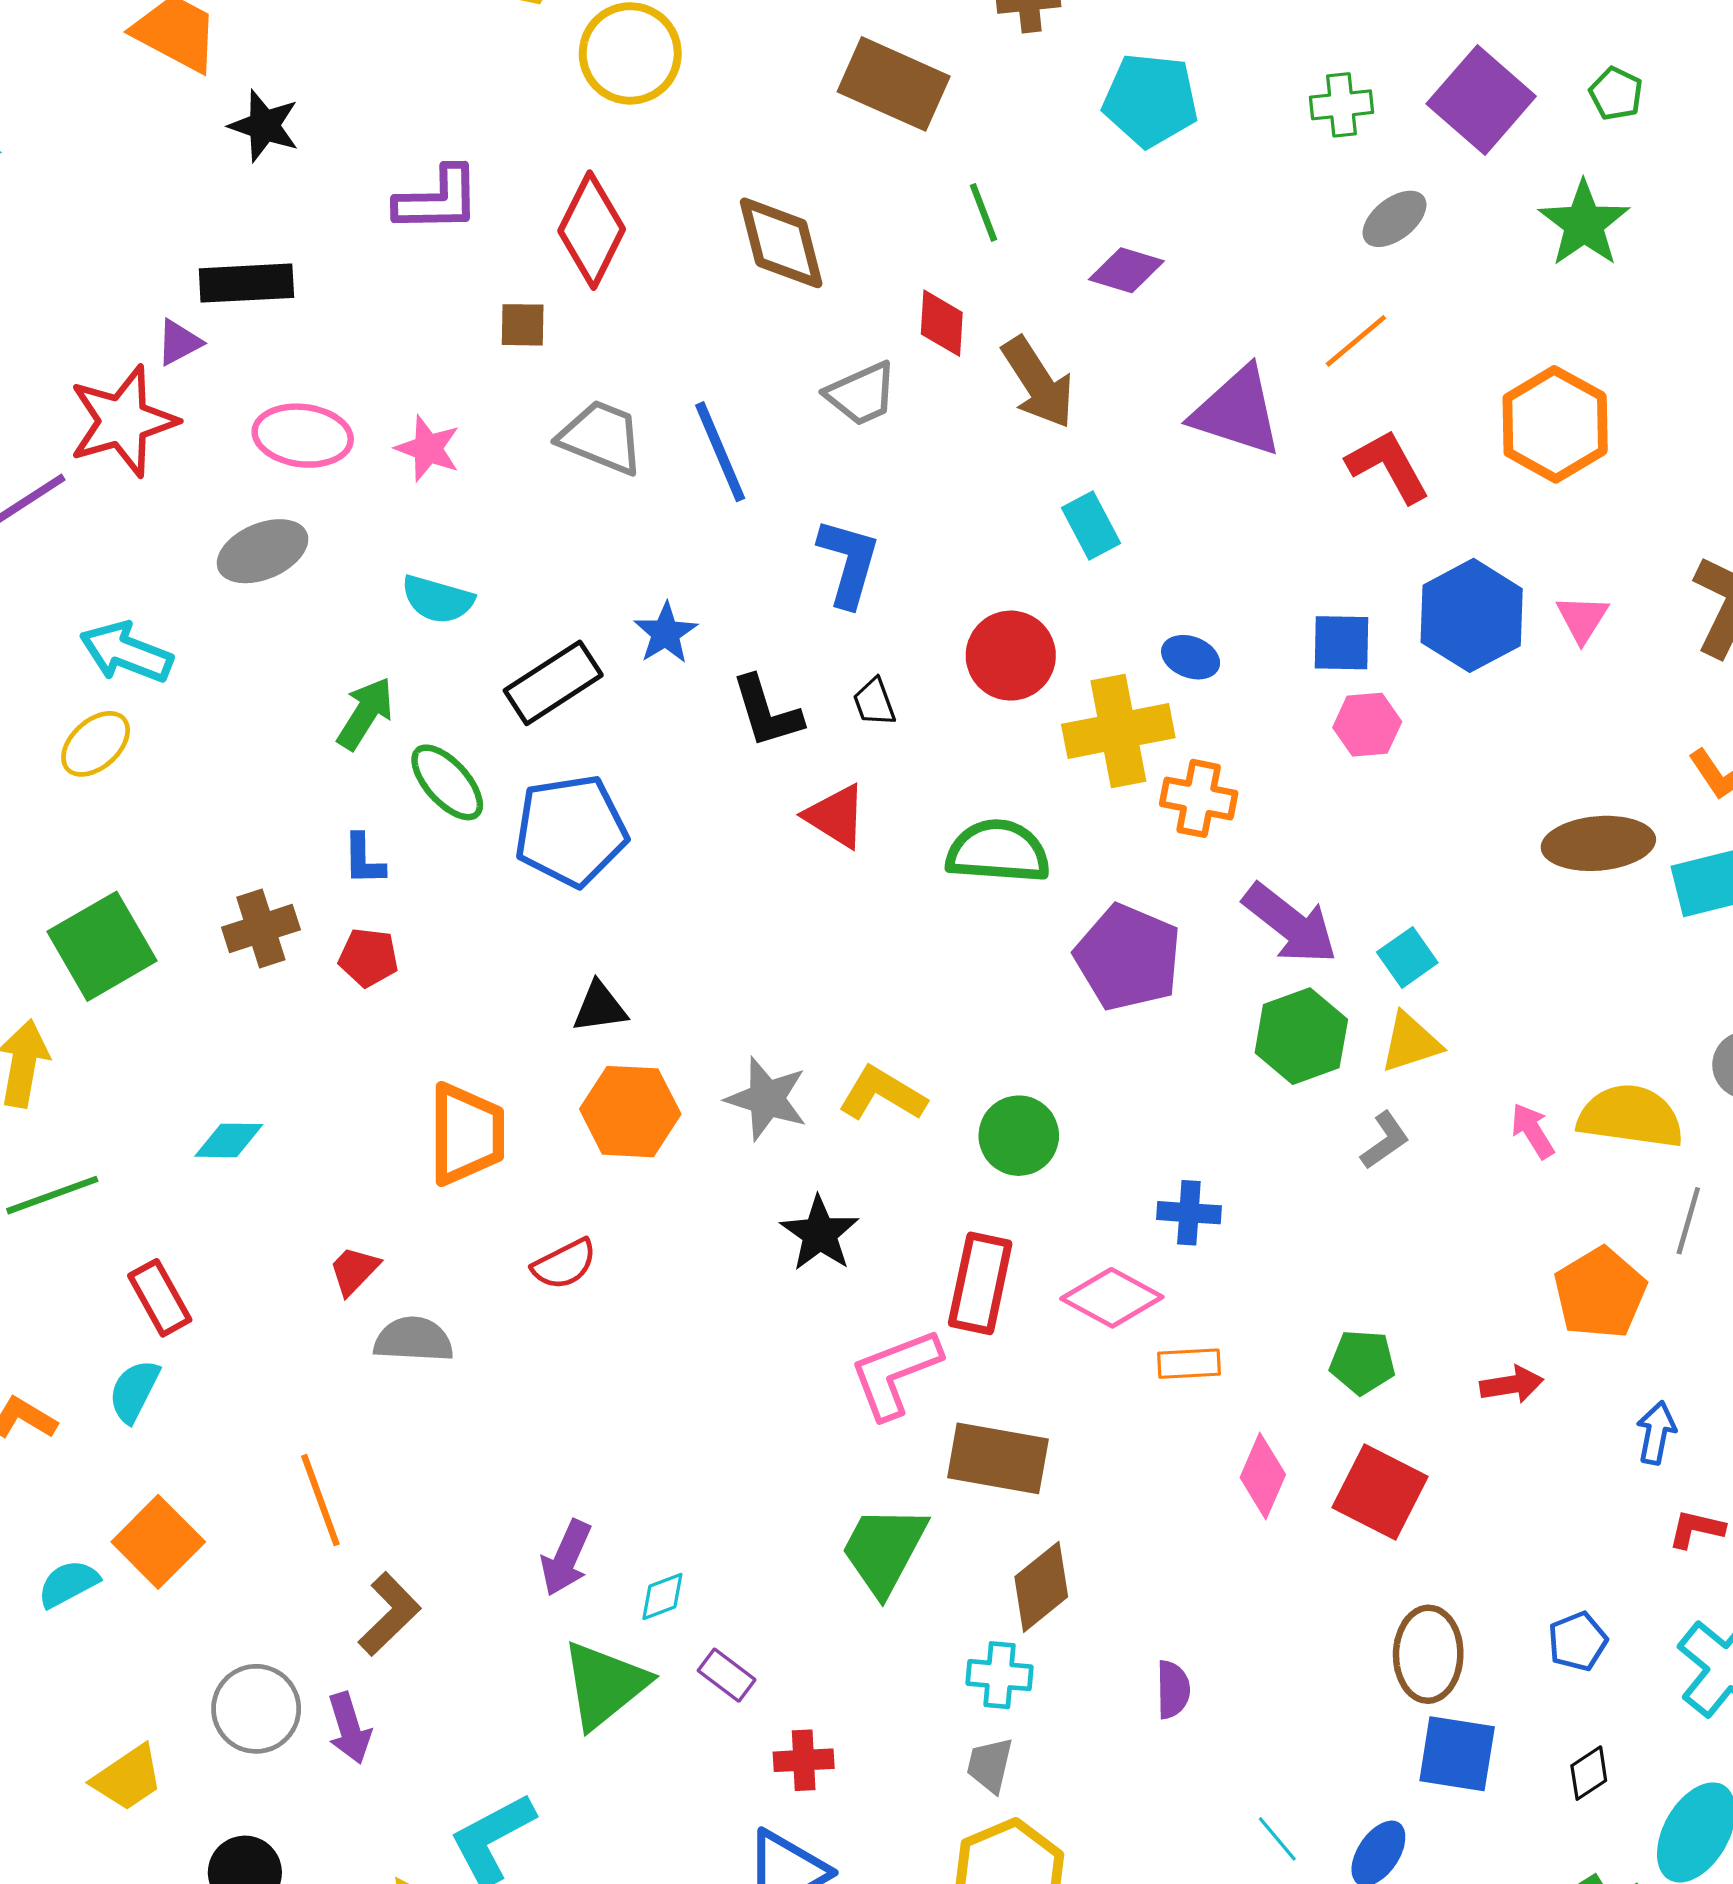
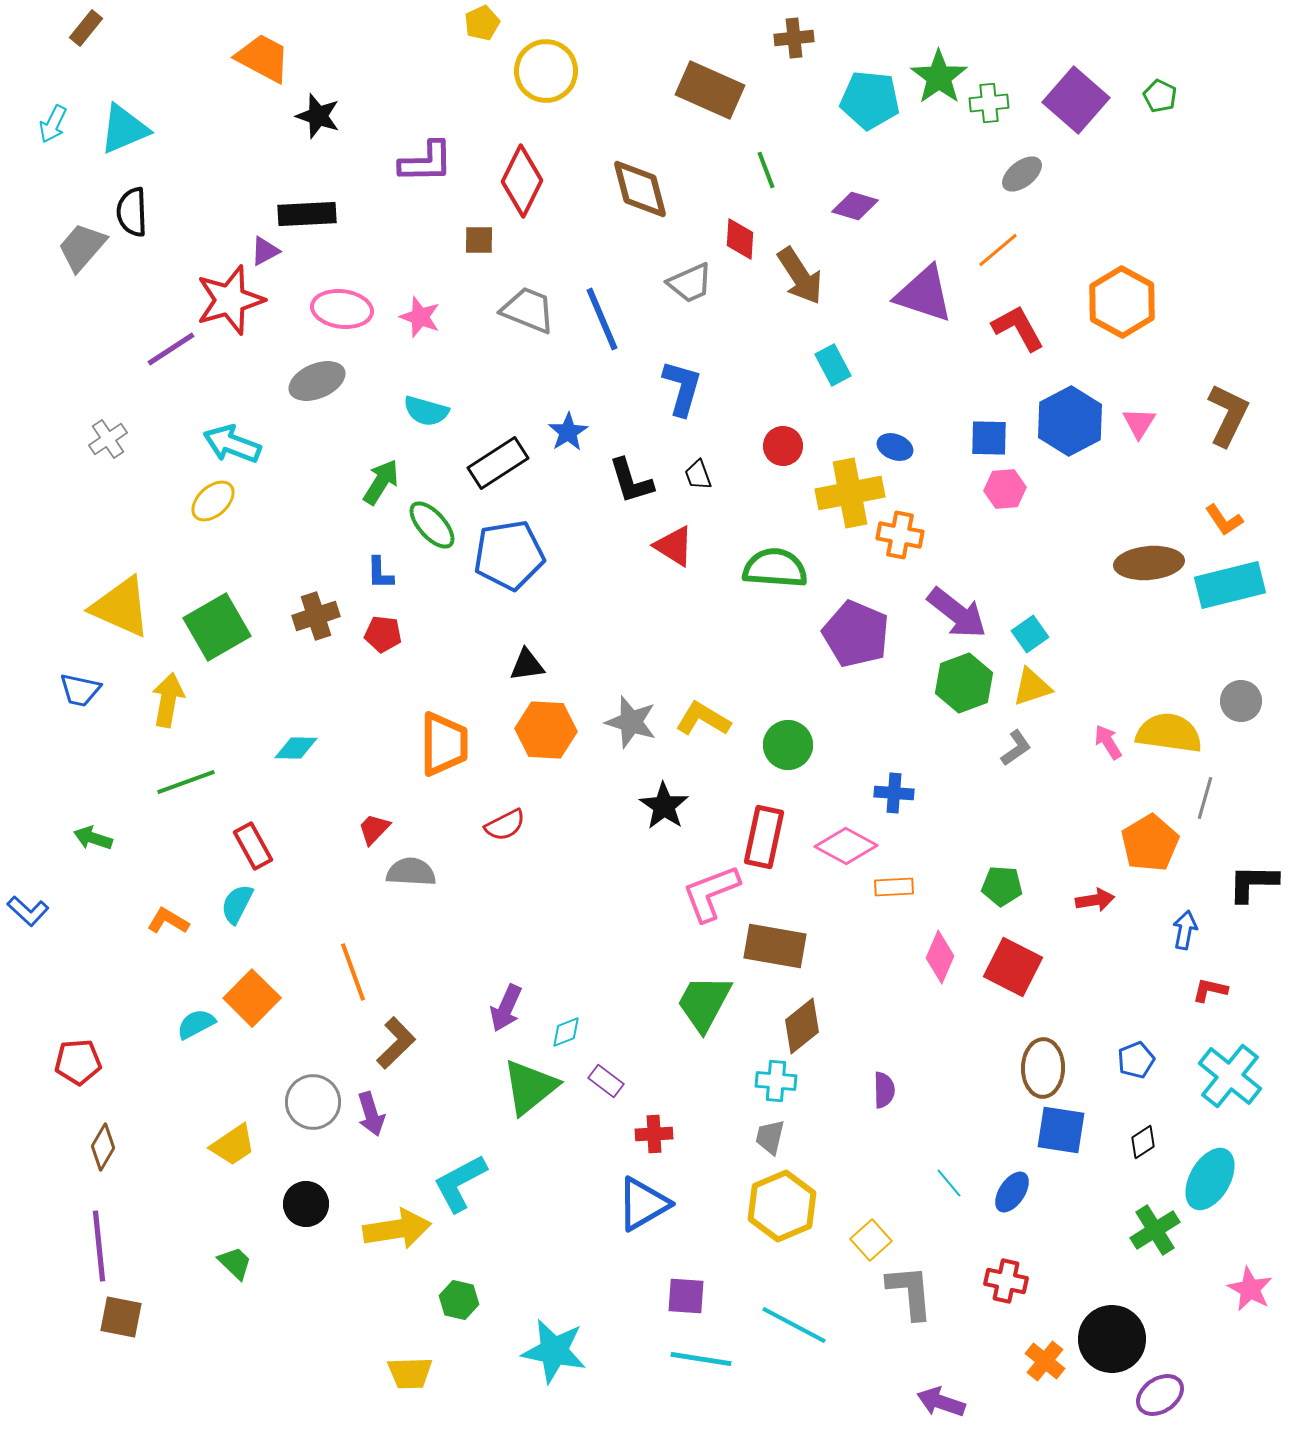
green star: (1584, 224) -> (939, 77), moved
red circle: (1011, 656) -> (783, 446), size x0.7

